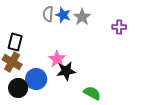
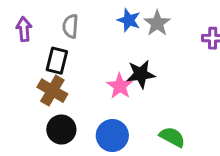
gray semicircle: (48, 14) -> (70, 26), moved
black star: (66, 71) -> (141, 74), moved
blue circle: (36, 79) -> (112, 136), moved

